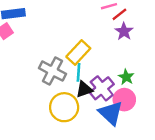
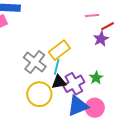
red line: (119, 14) -> (108, 26), moved
pink circle: (124, 100) -> (95, 108), moved
blue triangle: (111, 113) -> (78, 106), turned 45

